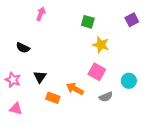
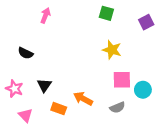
green square: (88, 22) -> (106, 13), moved
pink square: (97, 72) -> (122, 80), moved, turned -30
pink triangle: (16, 109) -> (25, 115), moved, turned 32

